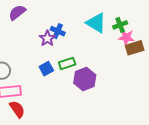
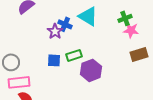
cyan triangle: (96, 23) -> (88, 16), moved
brown rectangle: (135, 48) -> (139, 54), moved
blue square: (46, 69) -> (54, 60), turned 32

